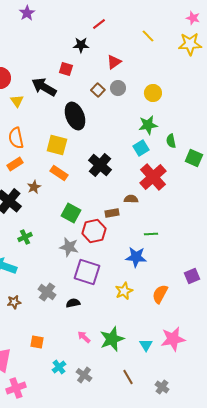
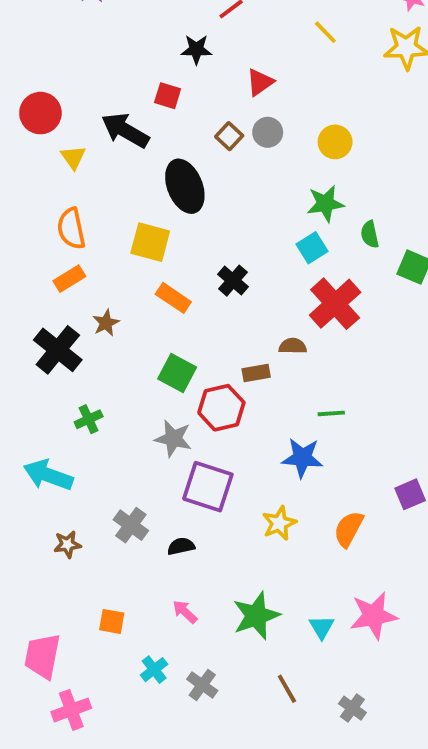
black cross: (100, 165) -> (233, 281), size x0.7
orange rectangle: (59, 173) -> (173, 298), moved
pink arrow: (84, 337) -> (185, 612), moved

